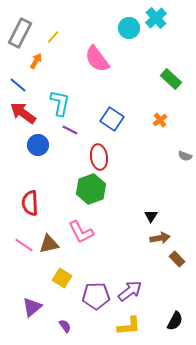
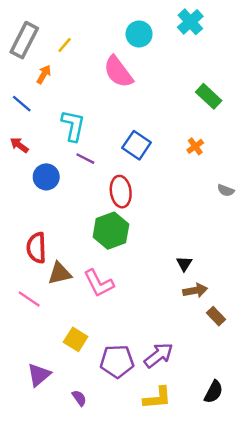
cyan circle: (129, 28) -> (139, 34), moved
red arrow: (23, 113) -> (19, 145), moved, size x0.6
brown triangle: (49, 244) -> (60, 273), moved

